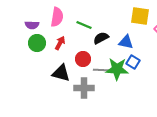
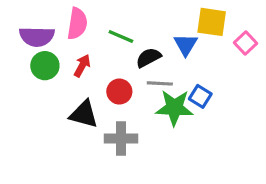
purple semicircle: (32, 25) -> (37, 37), size x1.5
blue triangle: (126, 42) -> (186, 45), moved, turned 49
gray line: (101, 70) -> (160, 83), moved

